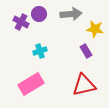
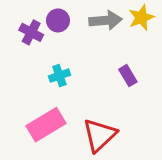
yellow star: (95, 29) -> (141, 18), moved, turned -30
red triangle: (84, 85) -> (100, 135), moved, turned -30

